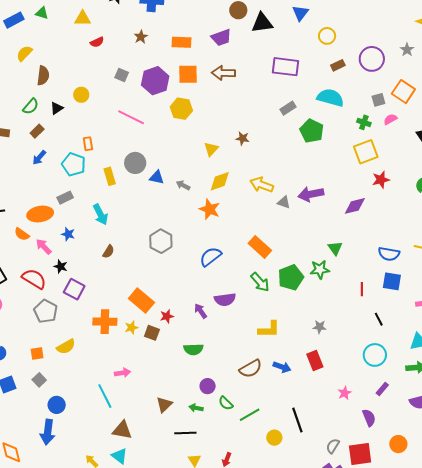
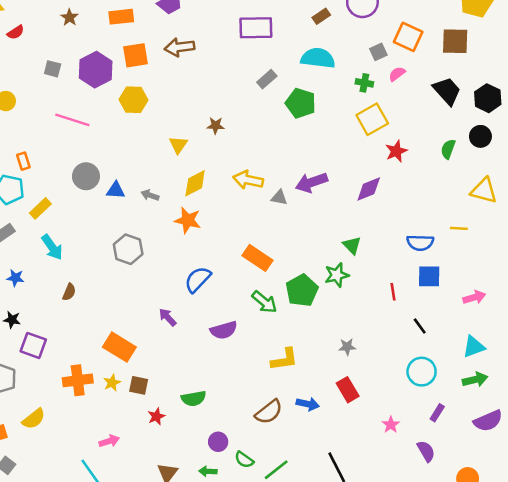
yellow rectangle: (110, 176) -> (40, 208), moved, turned 72
gray hexagon: (161, 241) -> (128, 249), moved
purple arrow: (201, 311) -> (168, 317), moved
red star: (167, 316) -> (156, 416), moved

